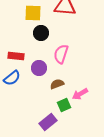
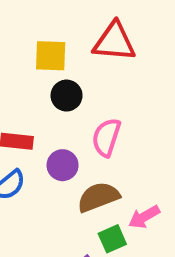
brown semicircle: (57, 84) -> (98, 197), size x1.5

